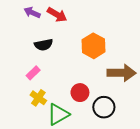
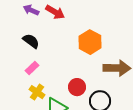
black semicircle: (44, 45) -> (31, 41), moved, turned -132

